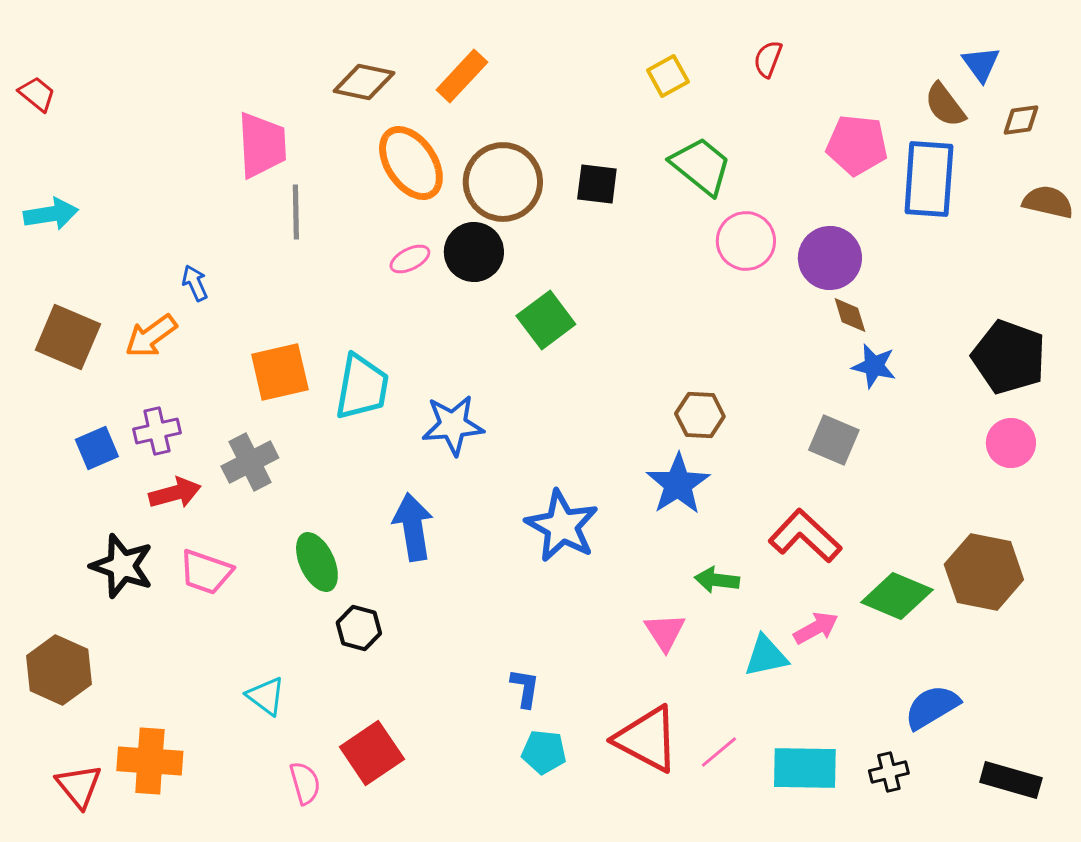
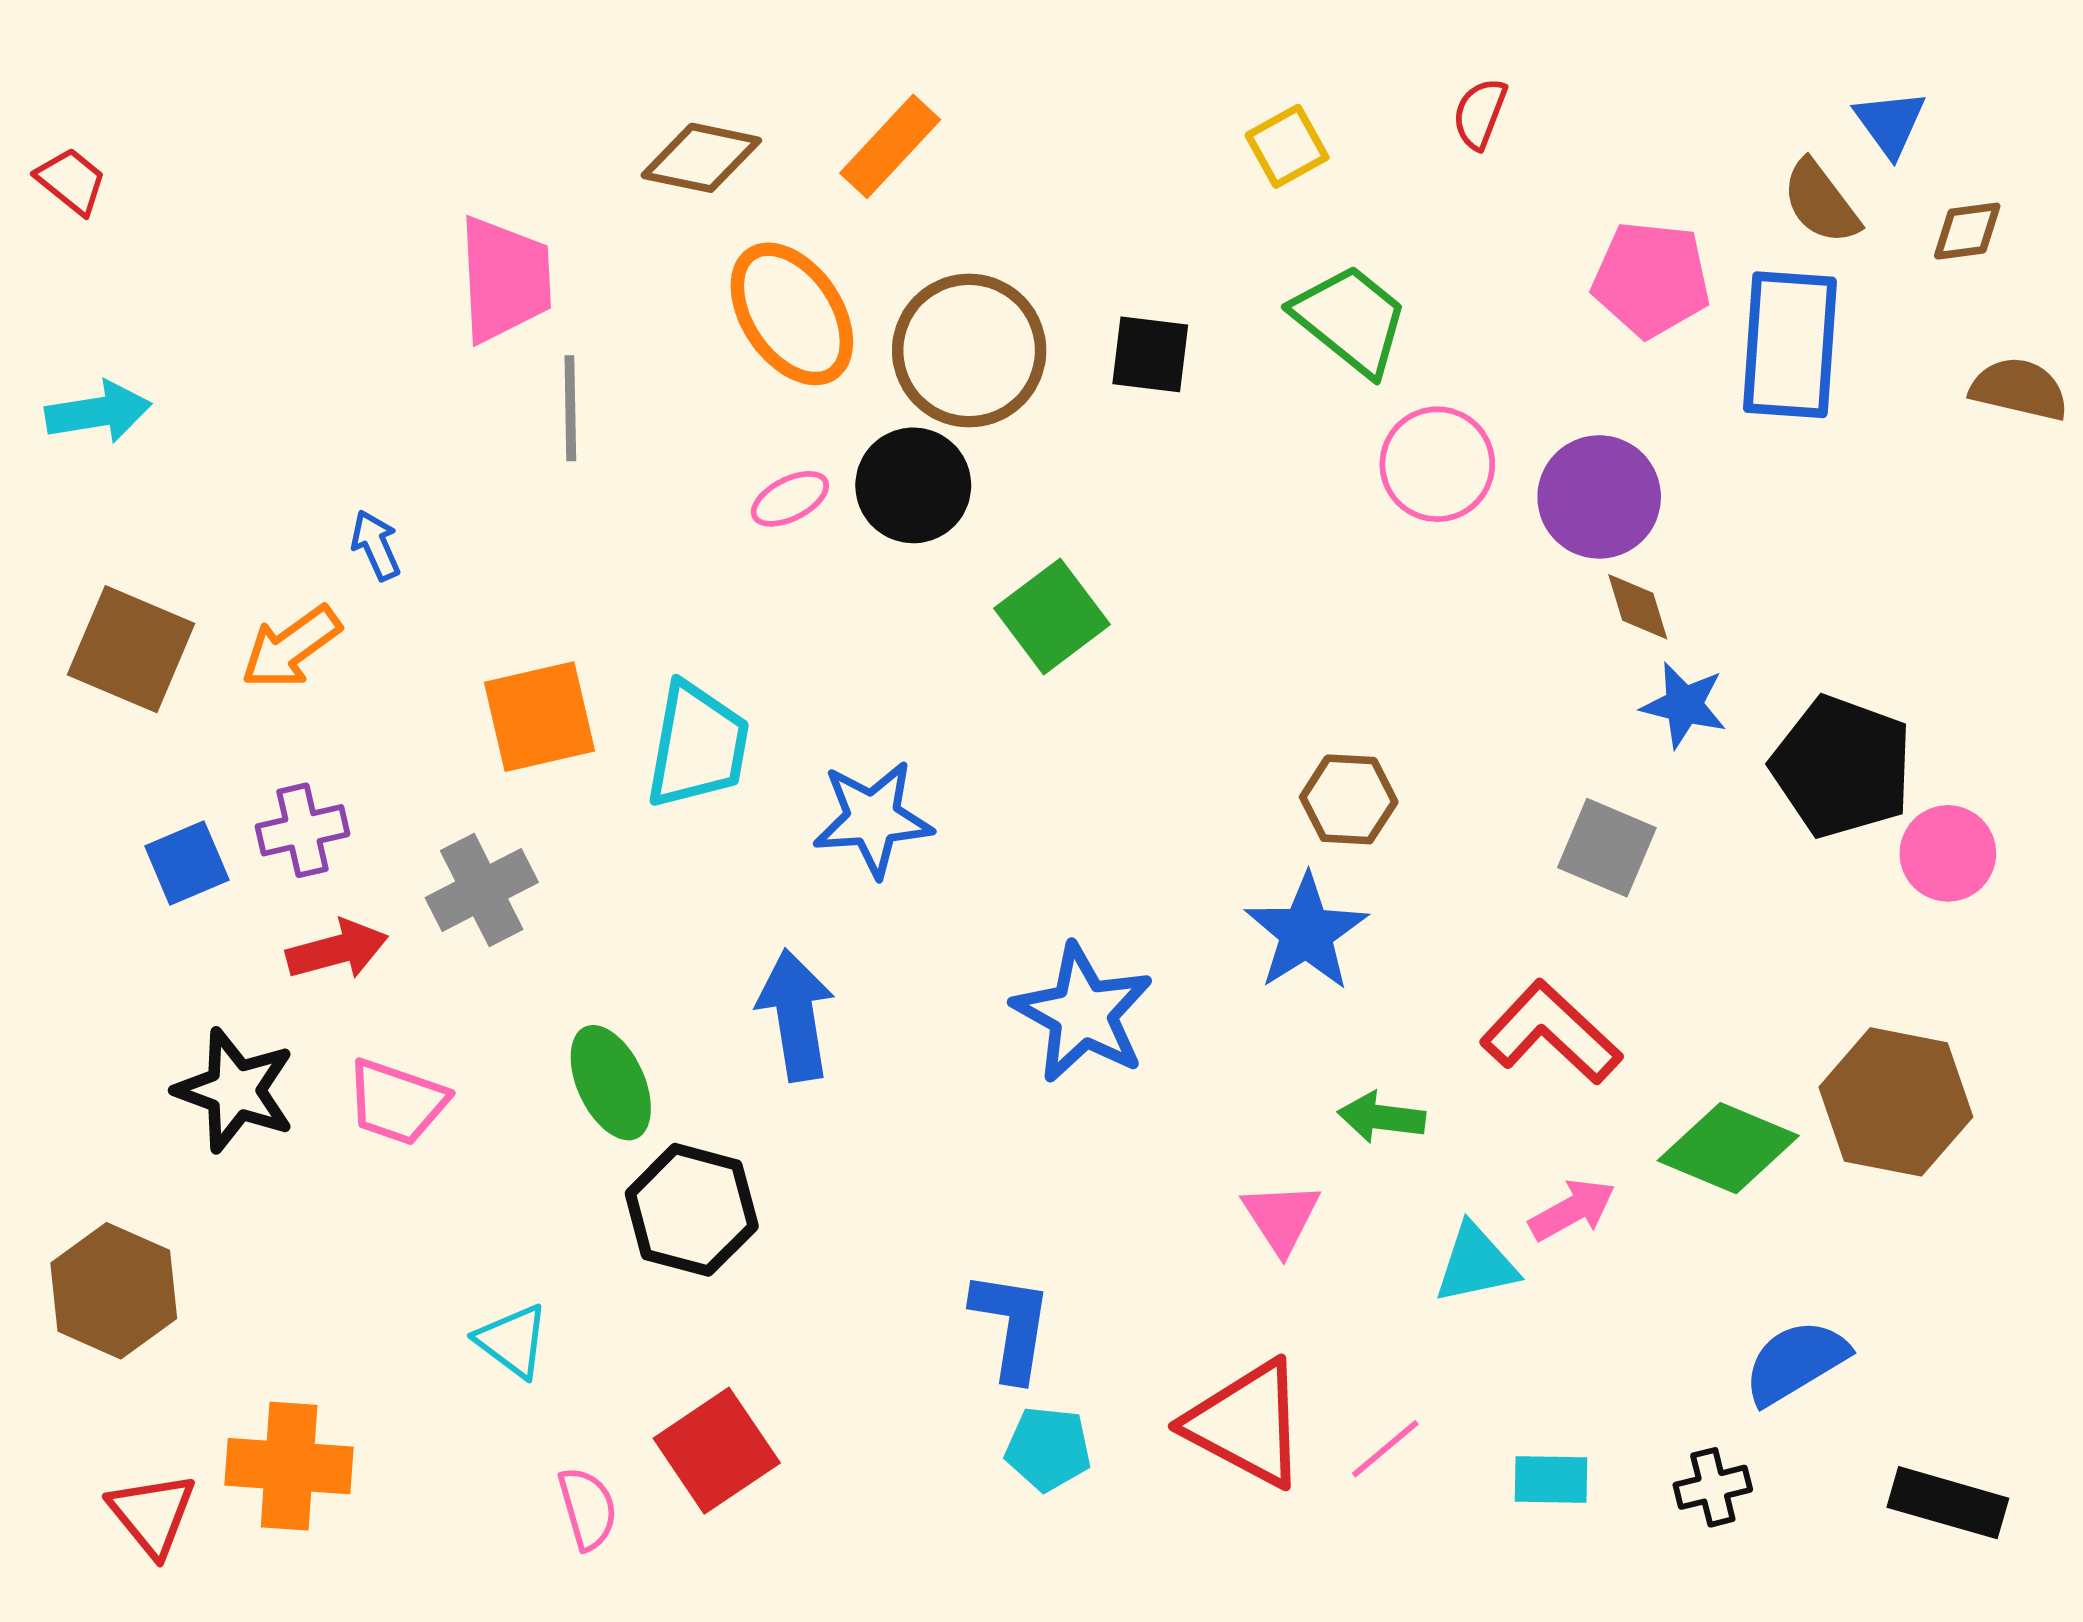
black pentagon: (1009, 357) -> (1842, 767), moved
black hexagon: (359, 628) -> (692, 1210), size x1.5
blue L-shape: (525, 688) -> (1012, 1325), size x1.5
cyan rectangle: (805, 768) -> (1551, 1480), size x0.6

